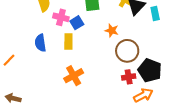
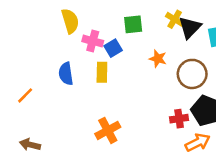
brown circle: (127, 51) -> (192, 74), moved
orange cross: (74, 76) -> (108, 130), moved

